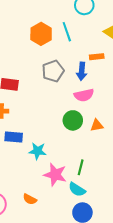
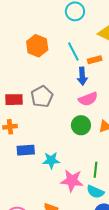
cyan line: (67, 32) -> (73, 51), moved
gray pentagon: (53, 71) -> (42, 97), moved

